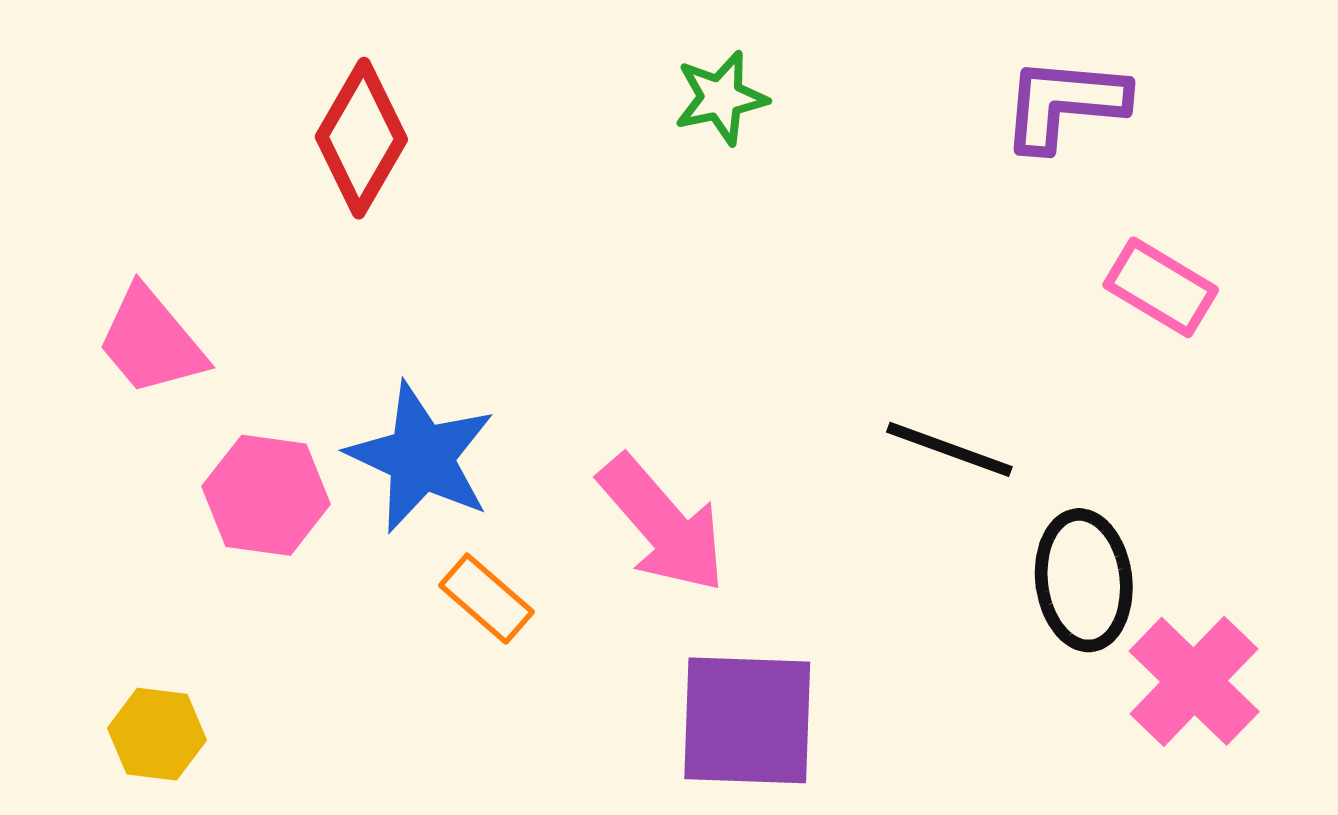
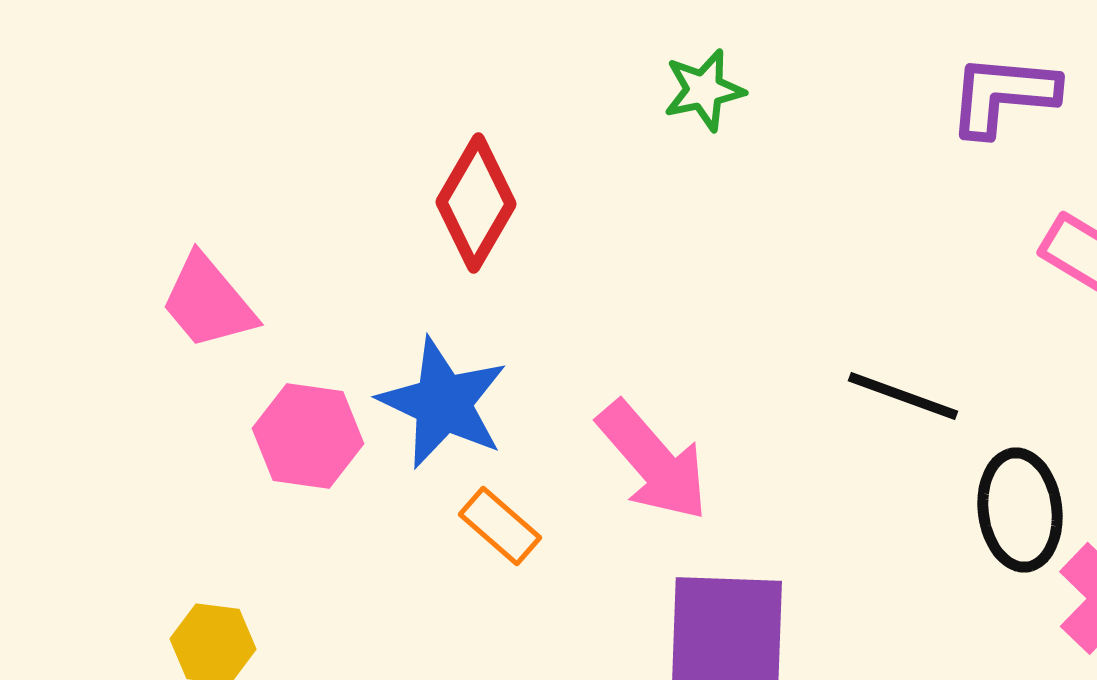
red diamond: (361, 138) -> (476, 203), moved

